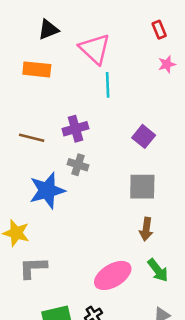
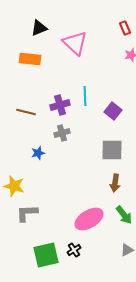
cyan line: (108, 85) -> (85, 96), moved
gray cross: (78, 165) -> (62, 133), turned -35
blue star: (47, 190) -> (38, 153), size x0.5

